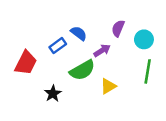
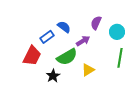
red trapezoid: (26, 63) -> (32, 56), moved
black star: (53, 94) -> (53, 76), moved

